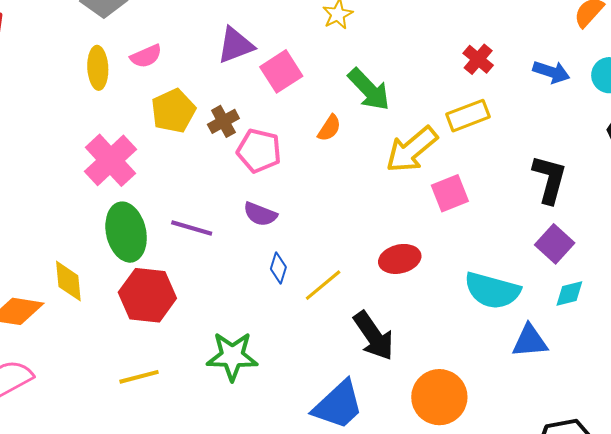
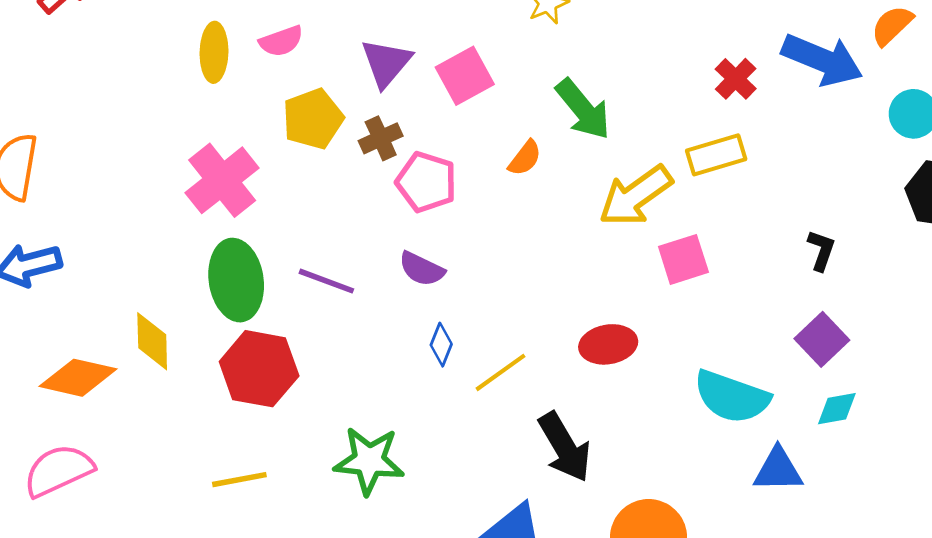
purple triangle: (235, 45) -> (386, 63), moved, turned -33
blue arrow: (551, 72) -> (822, 60), moved, size x1.6
black L-shape: (550, 179) -> (821, 250), size x0.6

